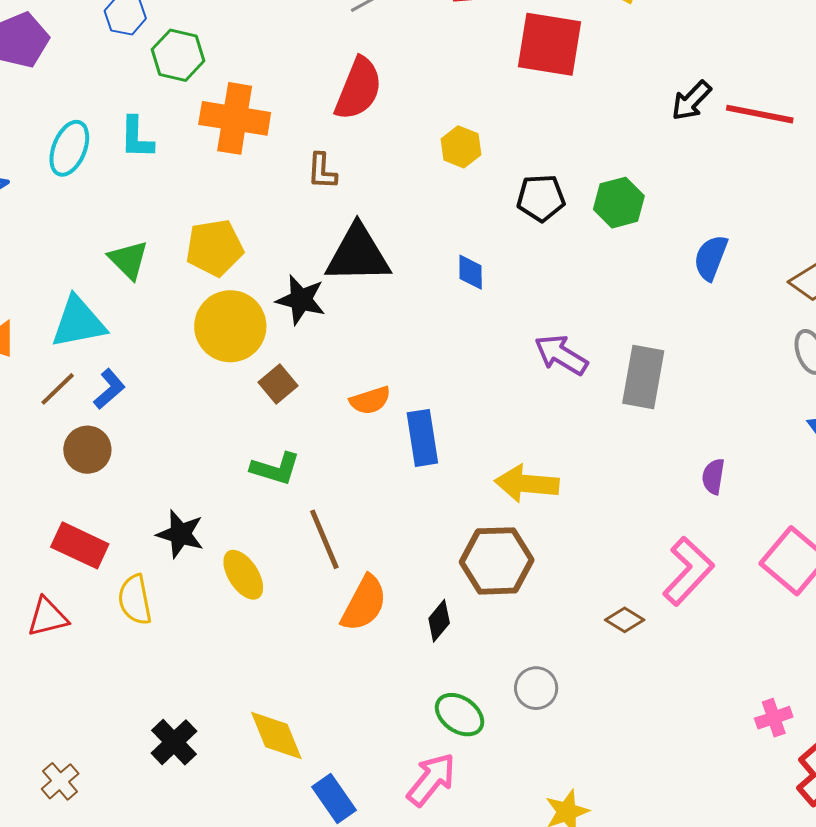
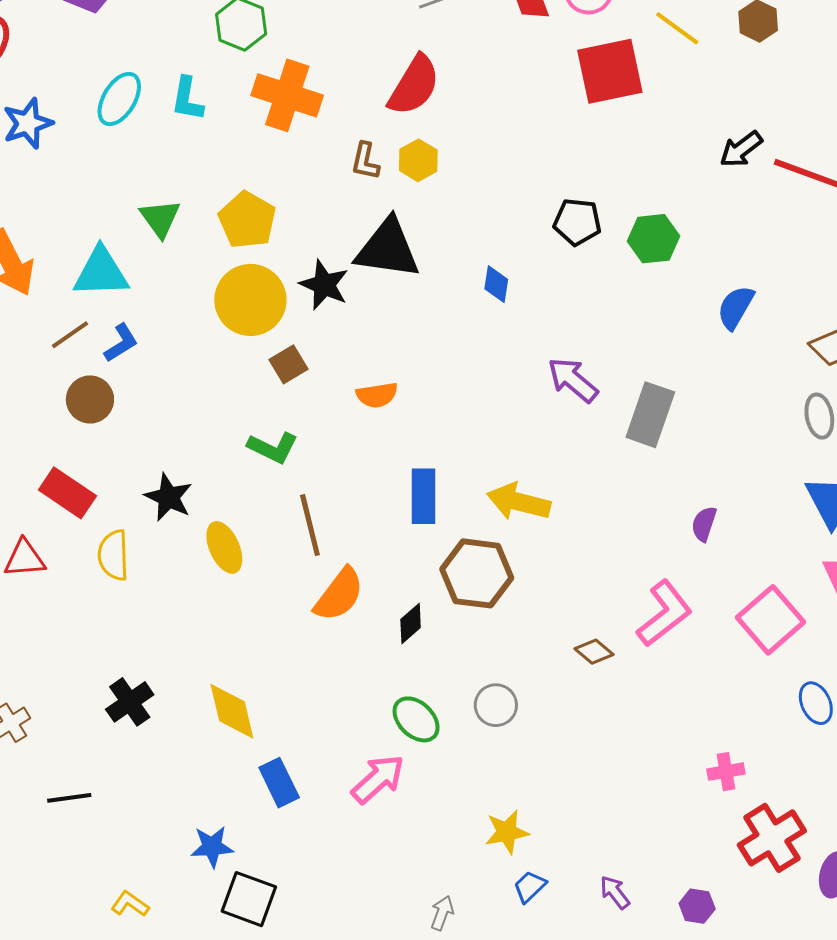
red square: (550, 44) -> (610, 71), turned -30
yellow hexagon: (461, 147) -> (418, 160), moved
yellow pentagon: (215, 248) -> (247, 220), turned 30
blue rectangle: (422, 438) -> (424, 496), moved

